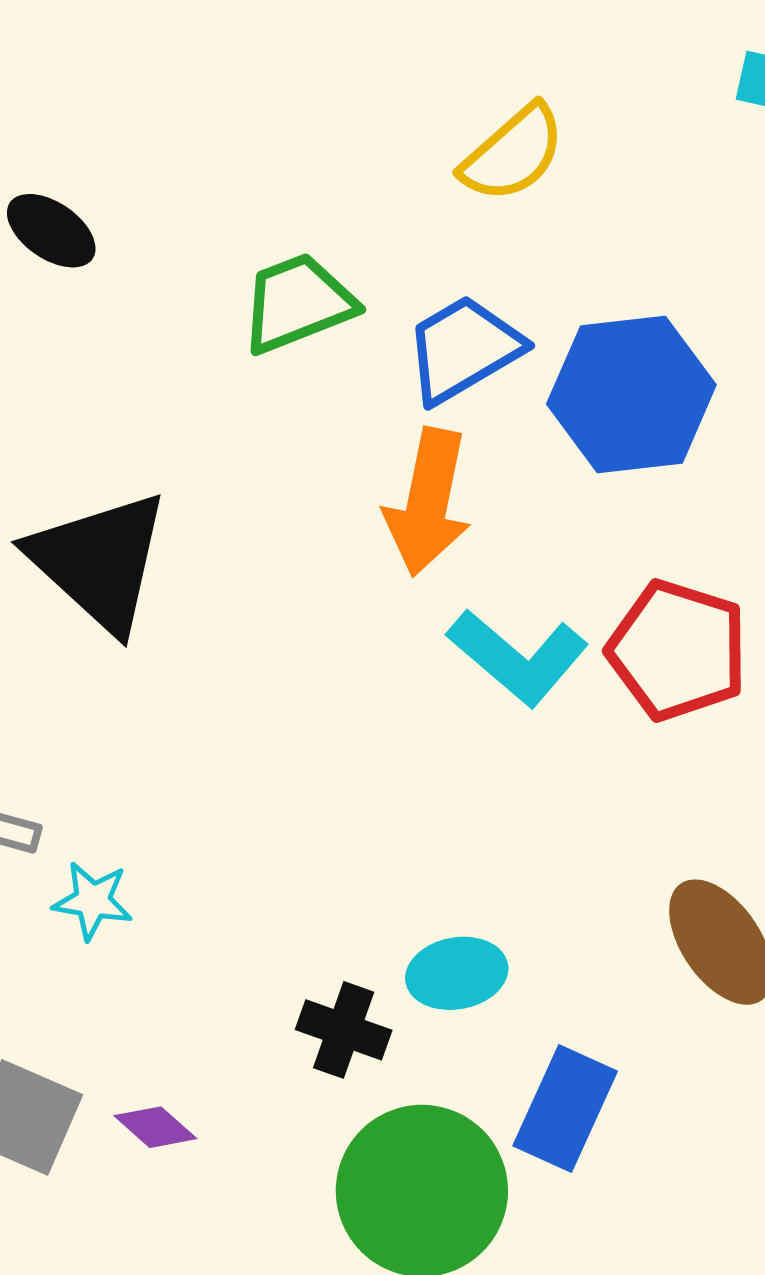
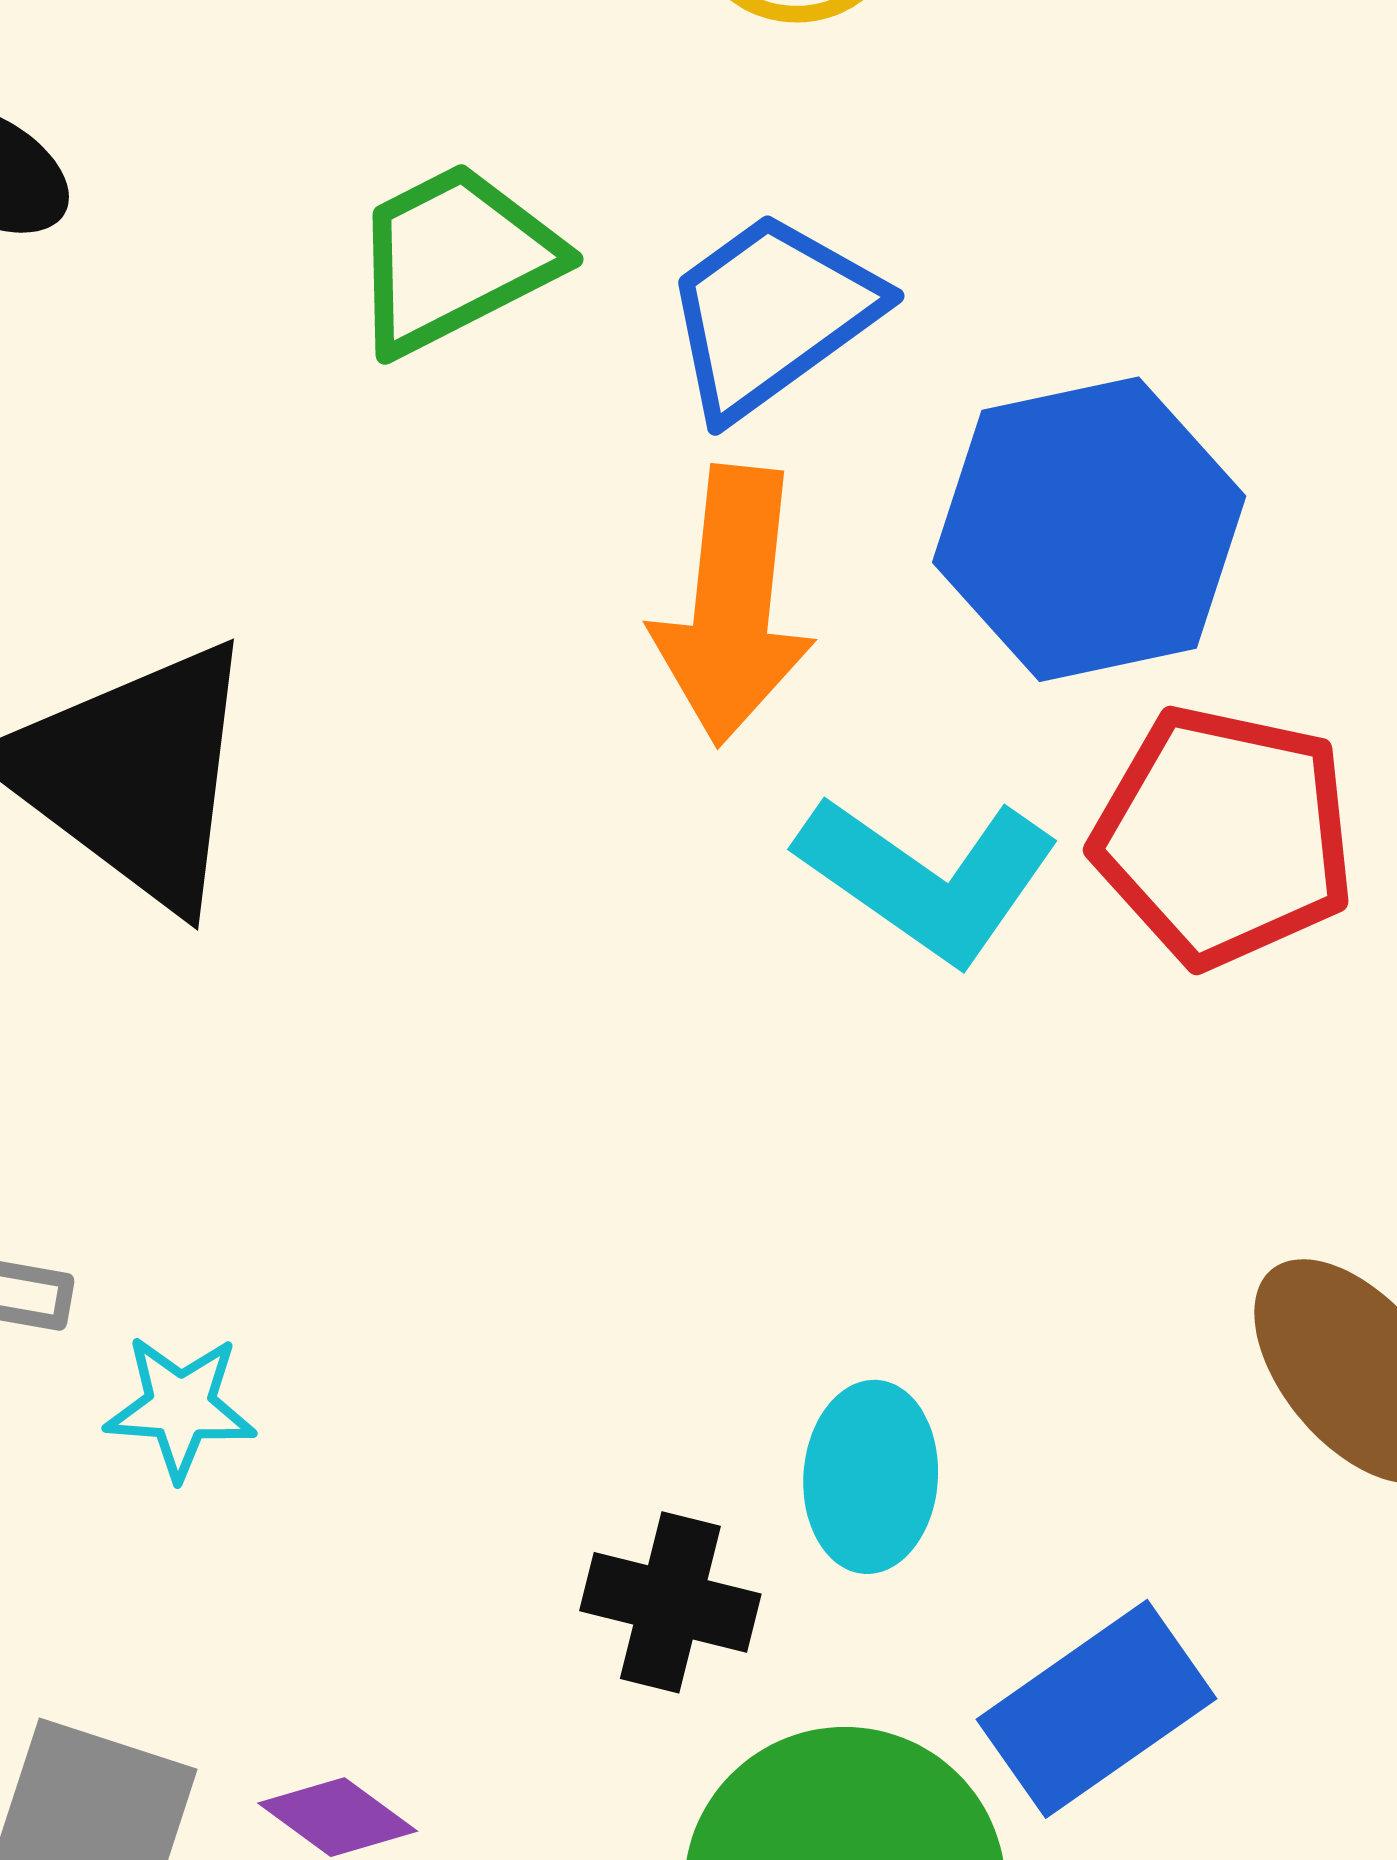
blue hexagon: (631, 394) -> (1089, 529), moved
cyan ellipse: (457, 973) -> (871, 1477), turned -70
blue rectangle: (565, 1109) -> (1097, 1709), turned 36

